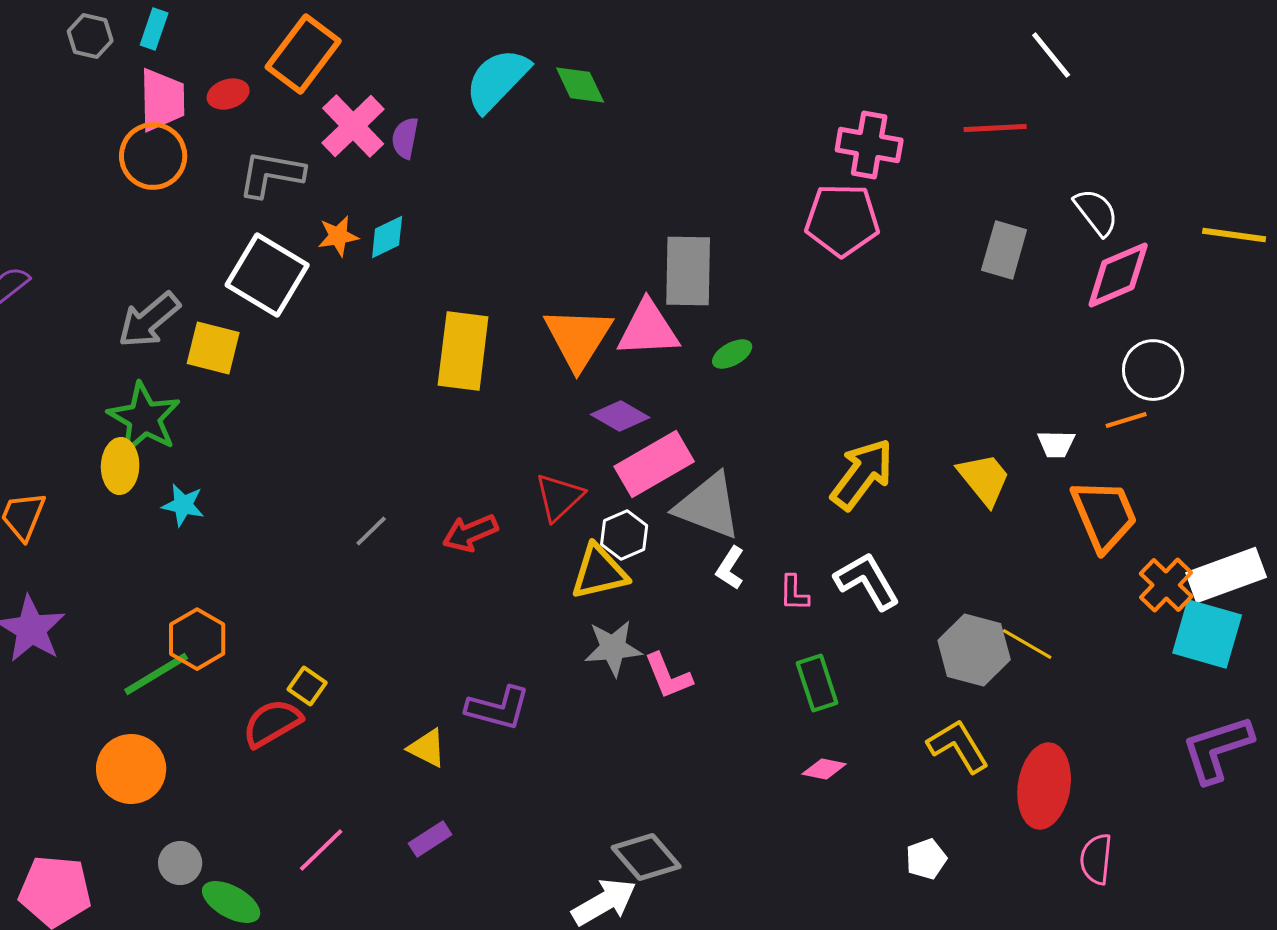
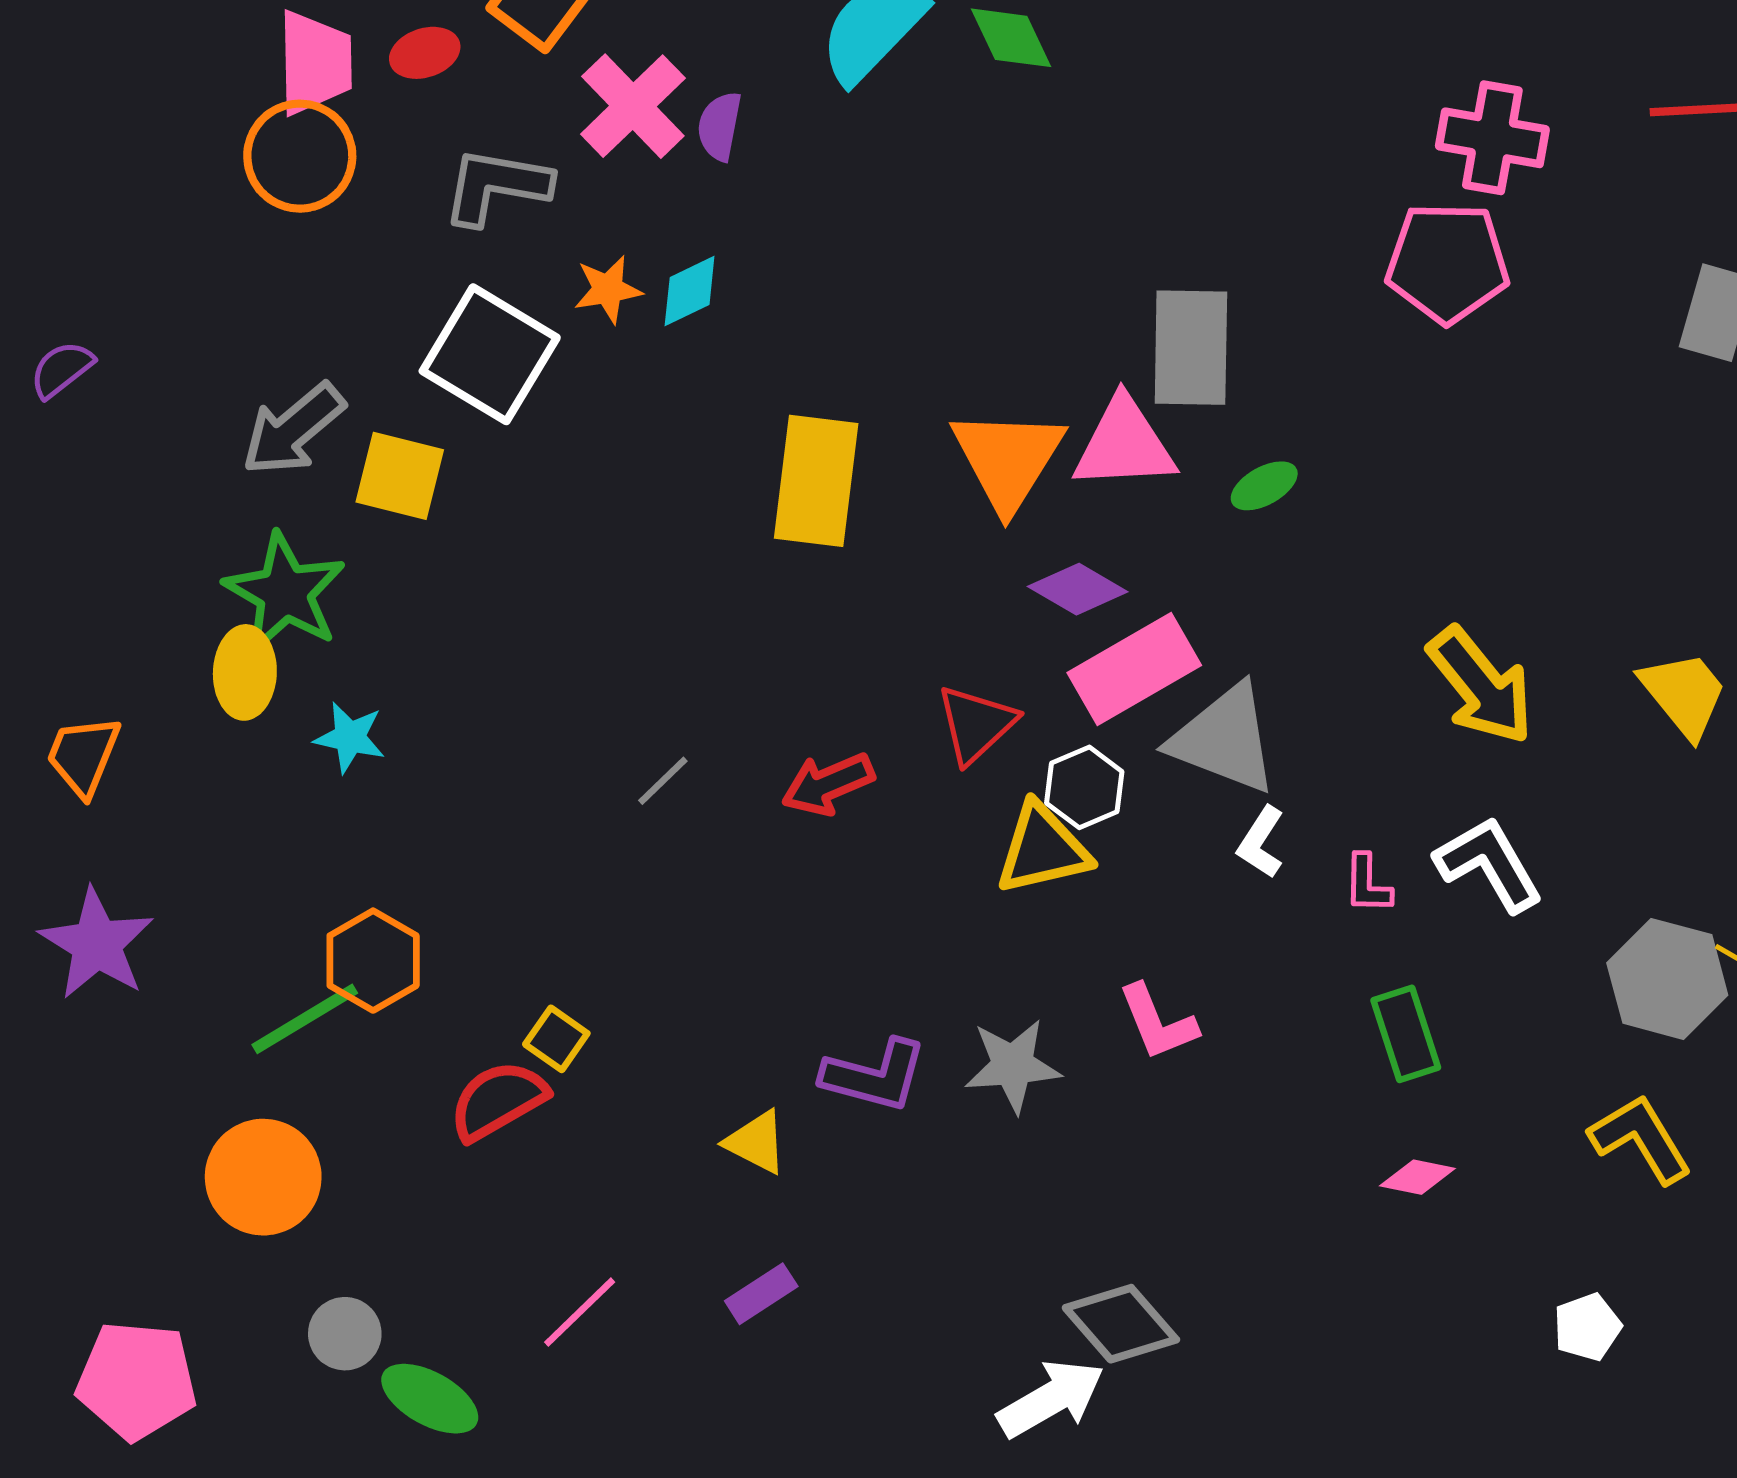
yellow arrow: (862, 474) -> (1481, 686), turned 104
gray star: (613, 648) -> (1013, 1066), moved

